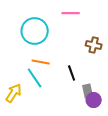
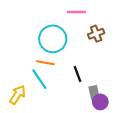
cyan circle: (35, 31) -> (53, 39), moved
brown cross: (94, 45) -> (96, 34), moved, turned -35

